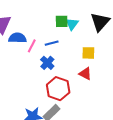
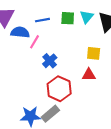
cyan triangle: (72, 24) -> (87, 17), moved
blue line: (52, 43) -> (42, 20), moved
red triangle: (85, 74) -> (89, 75), turned -32

